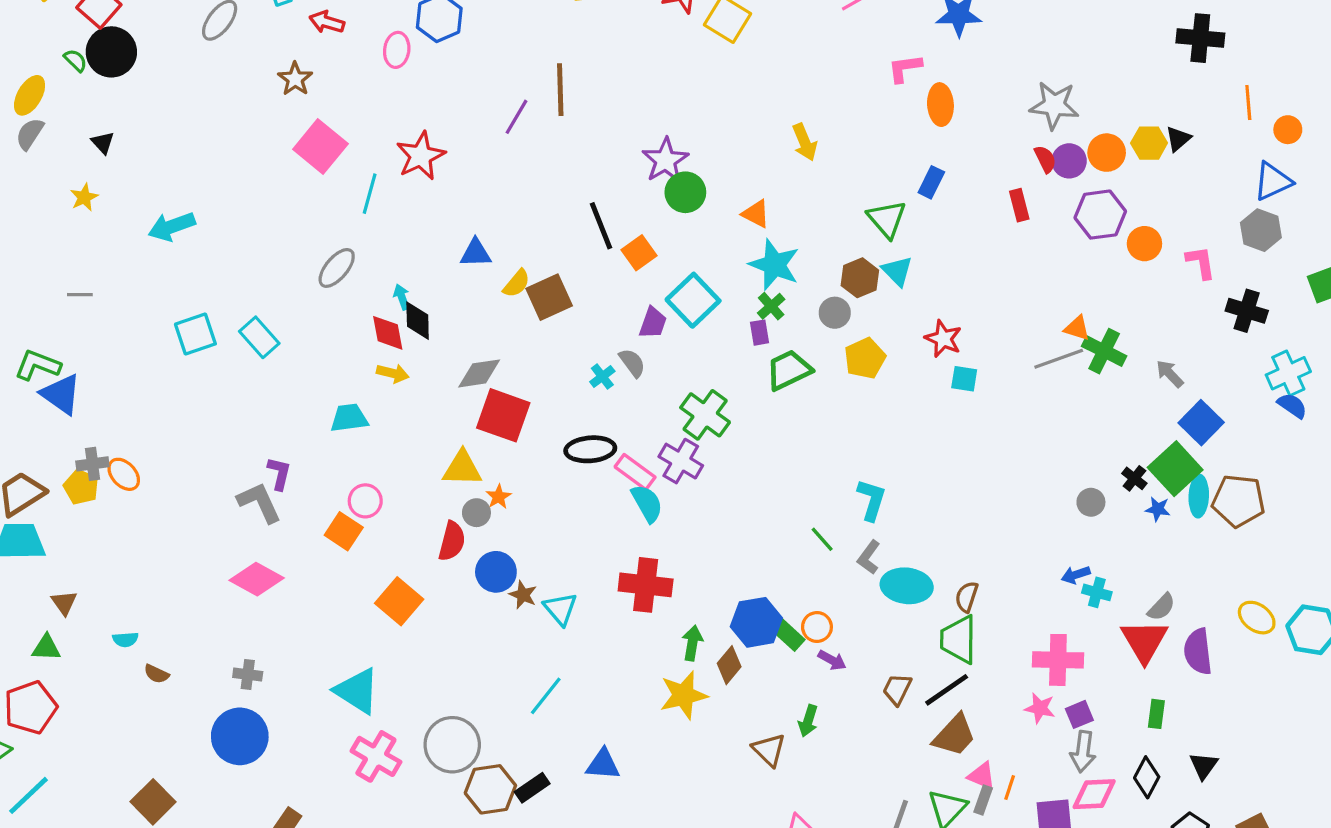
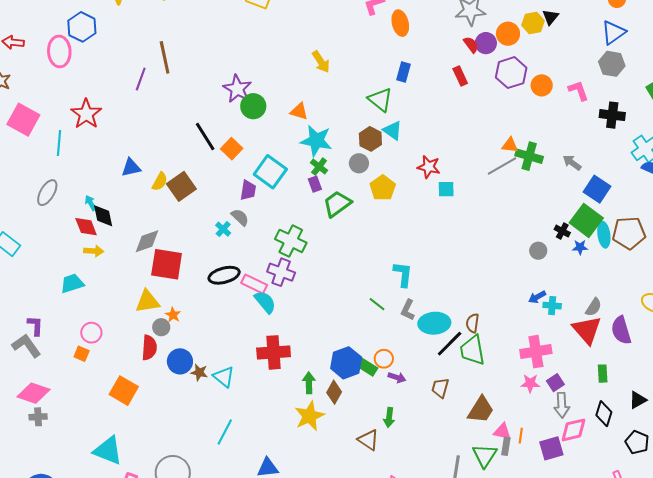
pink ellipse: (397, 50) -> (59, 51), size x1.4
orange square: (344, 531) -> (82, 354), size x0.7
gray cross: (248, 674) -> (38, 417), moved
black line: (947, 690) -> (450, 344), moved
black triangle: (1204, 766) -> (638, 400), turned 36

